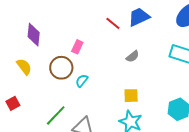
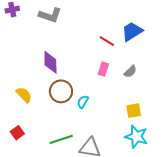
purple diamond: (34, 35) -> (50, 62), moved
pink rectangle: (77, 47) -> (103, 69), moved
green line: (56, 115) -> (61, 139), turned 35

